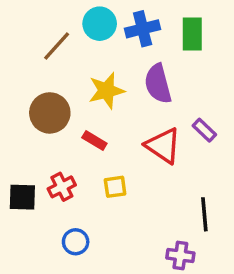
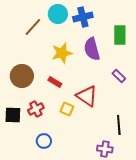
green rectangle: (192, 34) -> (120, 35), moved
brown circle: (50, 113) -> (22, 76), moved
red triangle: (163, 146) -> (87, 96), moved
yellow square: (115, 187) -> (67, 109), turned 32

